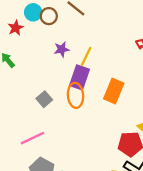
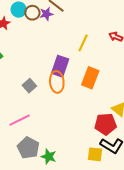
purple star: (62, 49) -> (46, 14), moved
yellow line: (86, 56) -> (83, 43), moved

